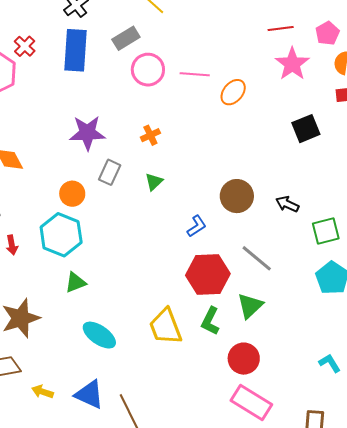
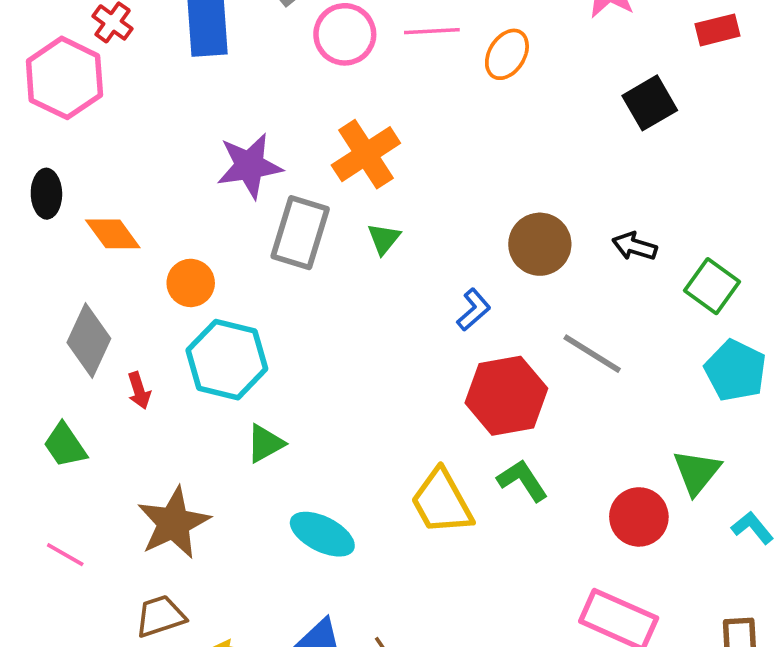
orange cross: (150, 135) -> (366, 154), size x1.8
gray rectangle: (110, 172) -> (300, 233), size x1.5
orange circle: (72, 194) -> (191, 283), moved
green square: (326, 231) -> (712, 286), turned -32
green triangle: (250, 306) -> (697, 472), moved
green L-shape: (210, 321) -> (523, 480), turned 128
red circle: (244, 359) -> (639, 517), moved

